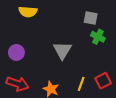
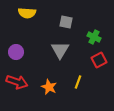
gray square: (91, 18) -> (66, 22), moved
red square: (103, 81) -> (99, 60), moved

